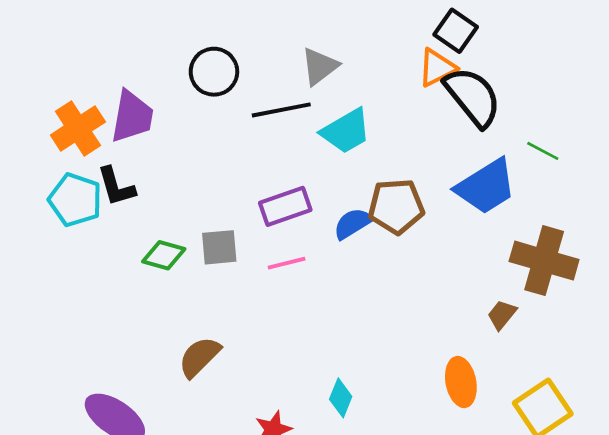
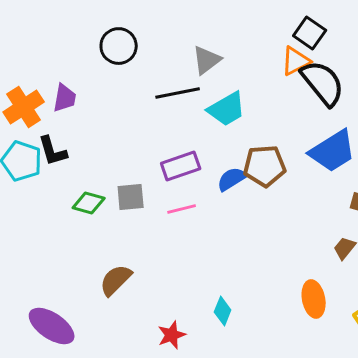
black circle: (214, 72) -> (119, 46), moved
purple trapezoid: (132, 117) -> (65, 98), size x0.7

